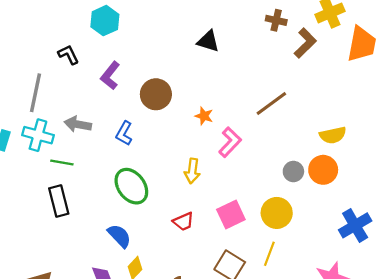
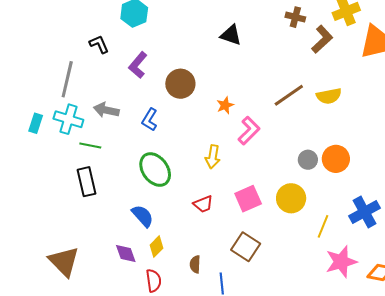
orange star: (204, 116) -> (225, 105), turned 30
yellow semicircle: (333, 135) -> (329, 96), moved
yellow line: (269, 254) -> (323, 226), moved

